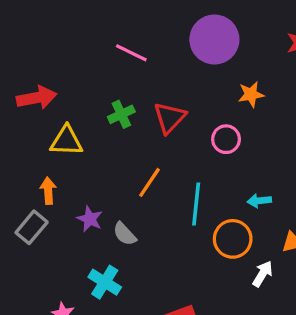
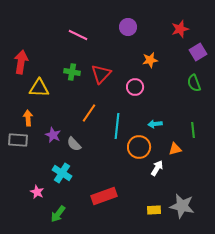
purple circle: (214, 39) -> (128, 27), size x0.6
red arrow: (37, 98) -> (21, 62), turned -70
green cross: (121, 114) -> (72, 72), turned 35
gray rectangle: (32, 227) -> (18, 140), turned 54

